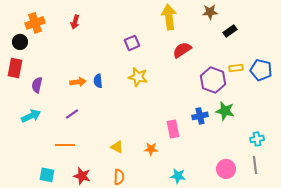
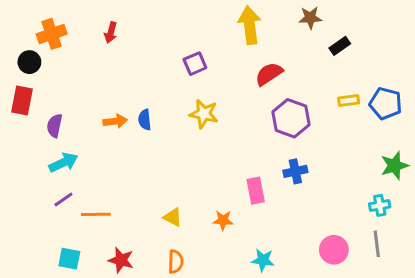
purple hexagon: (213, 80) -> (291, 118), moved
green star: (225, 111) -> (394, 166), moved, turned -30
purple line: (72, 114) -> (63, 200), moved
cyan arrow: (31, 116) -> (63, 163), moved

